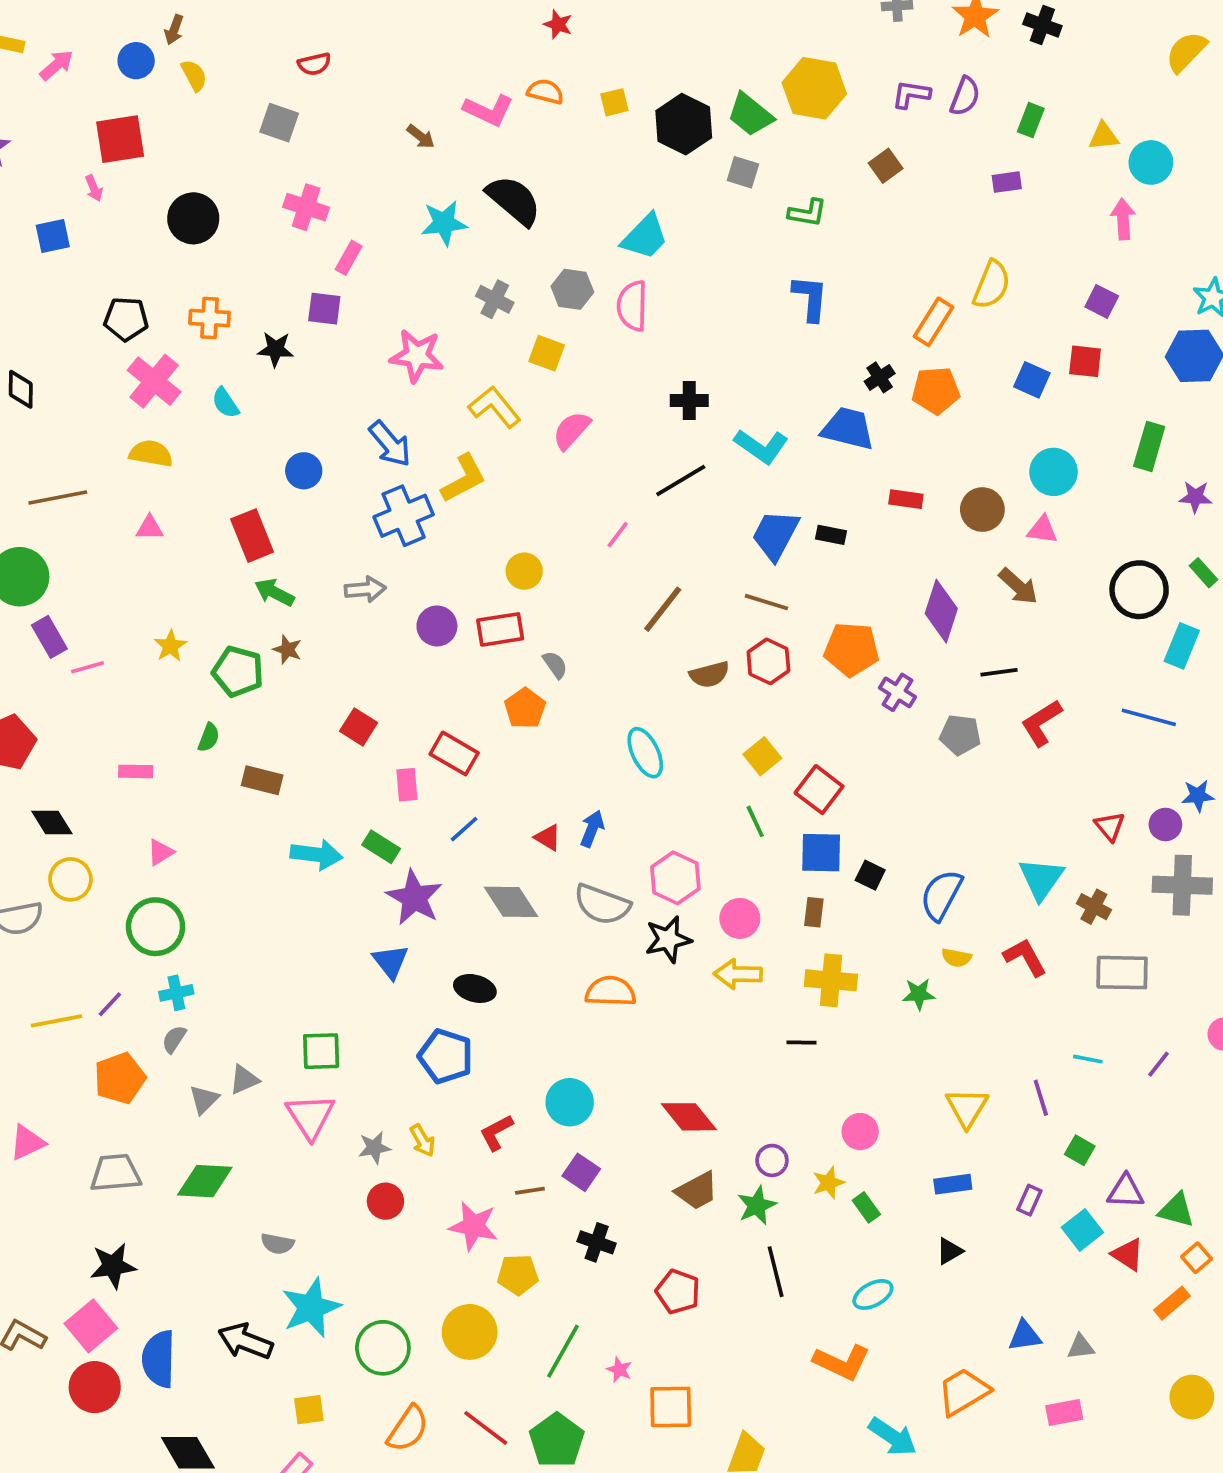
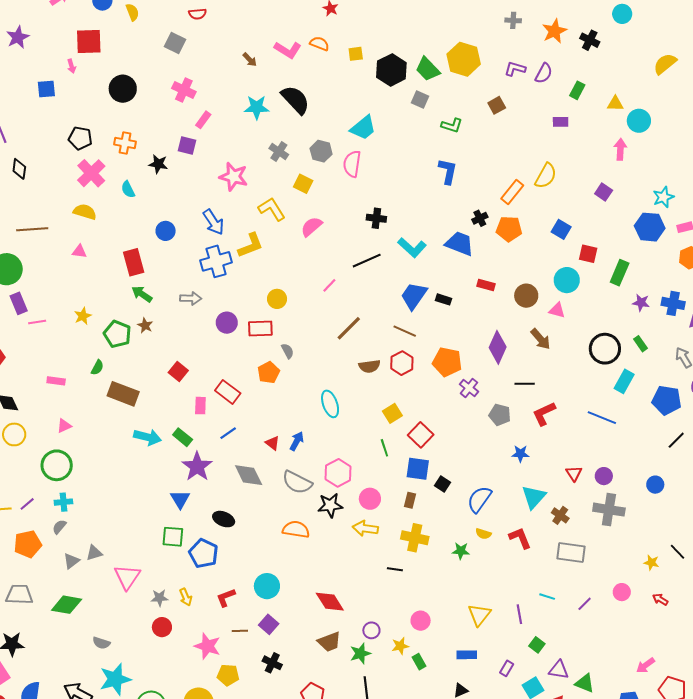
red square: (1085, 361) -> (588, 254), moved
brown rectangle: (262, 780) -> (123, 394), size x1.4
blue star: (1198, 796) -> (520, 454), moved
green square: (321, 1051) -> (173, 537), moved

